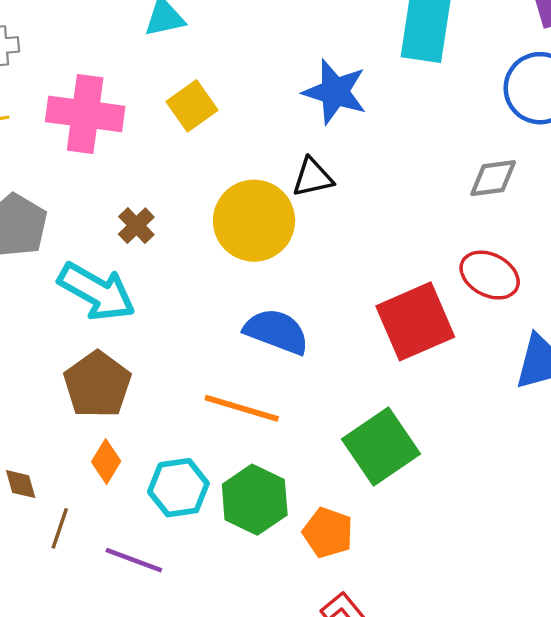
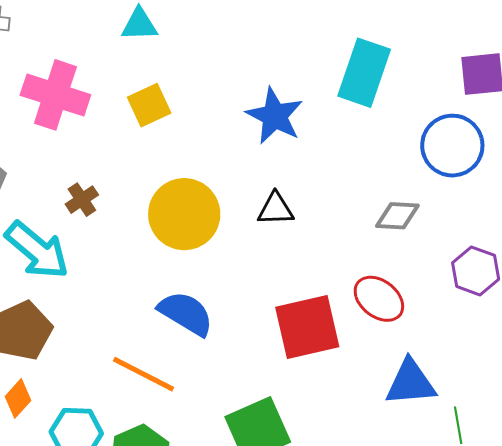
black triangle: (313, 177) -> (276, 209), moved

